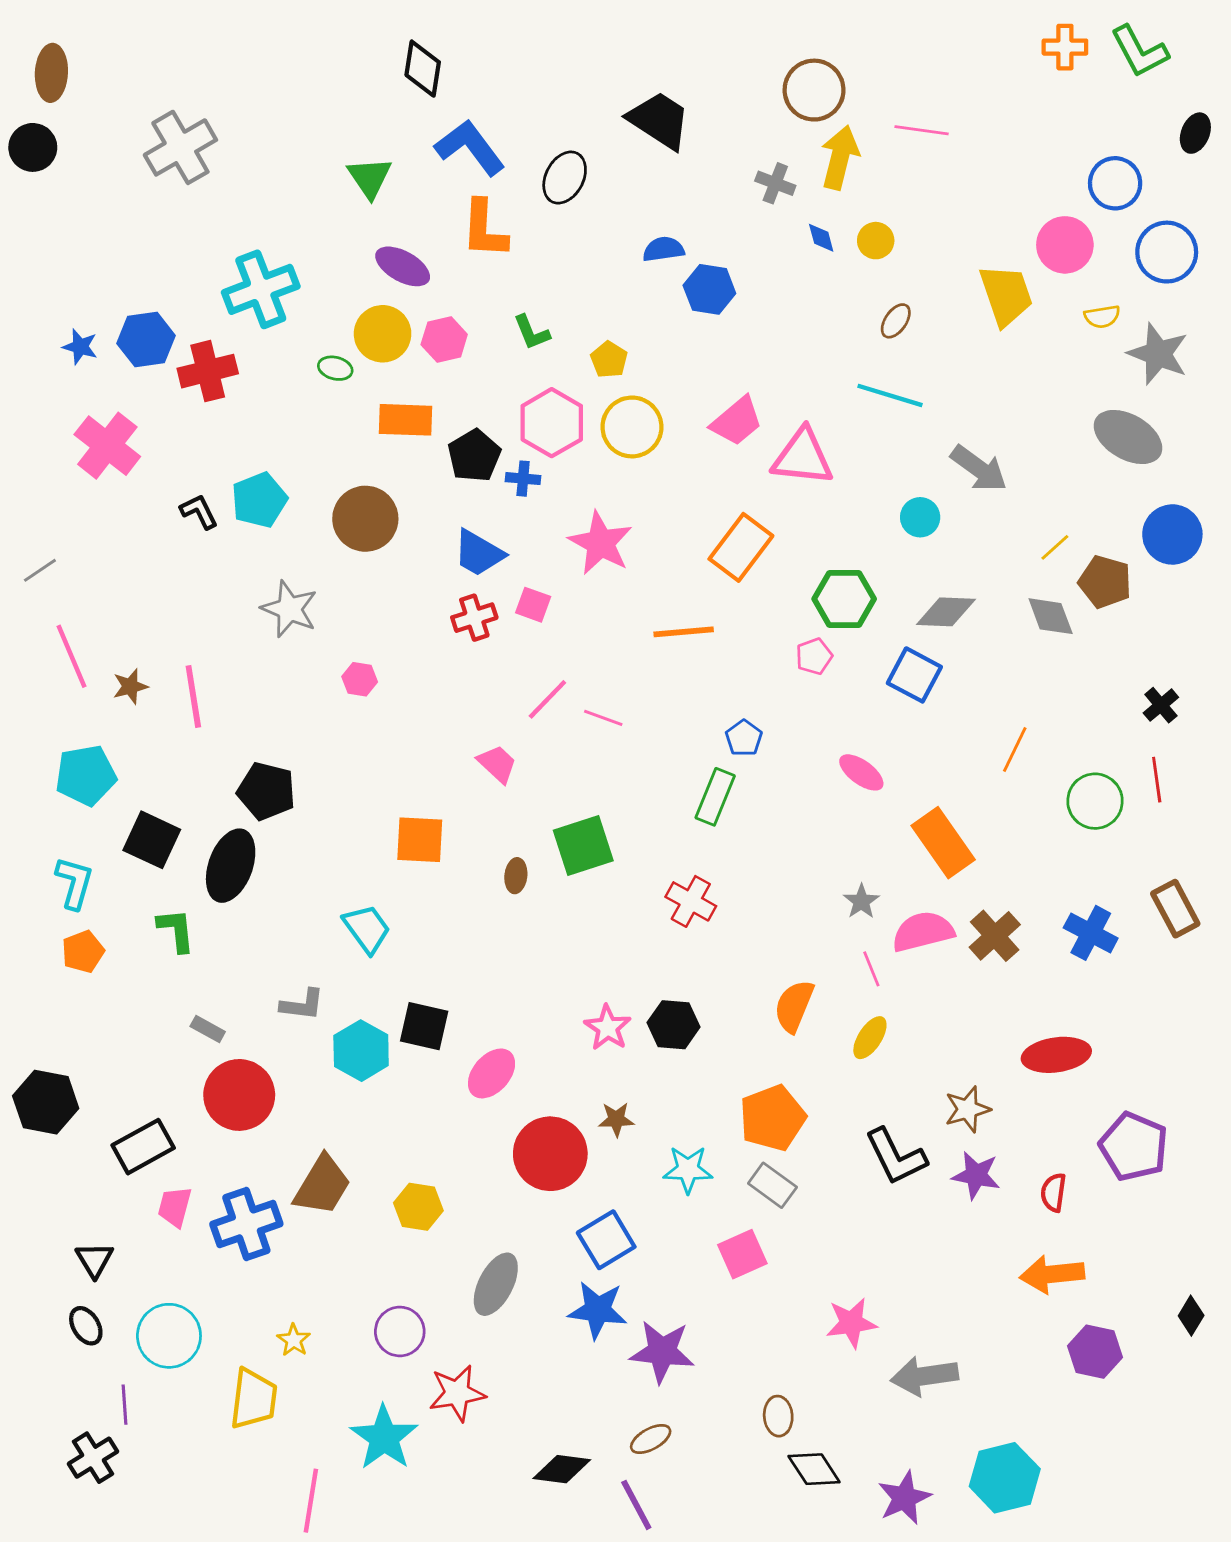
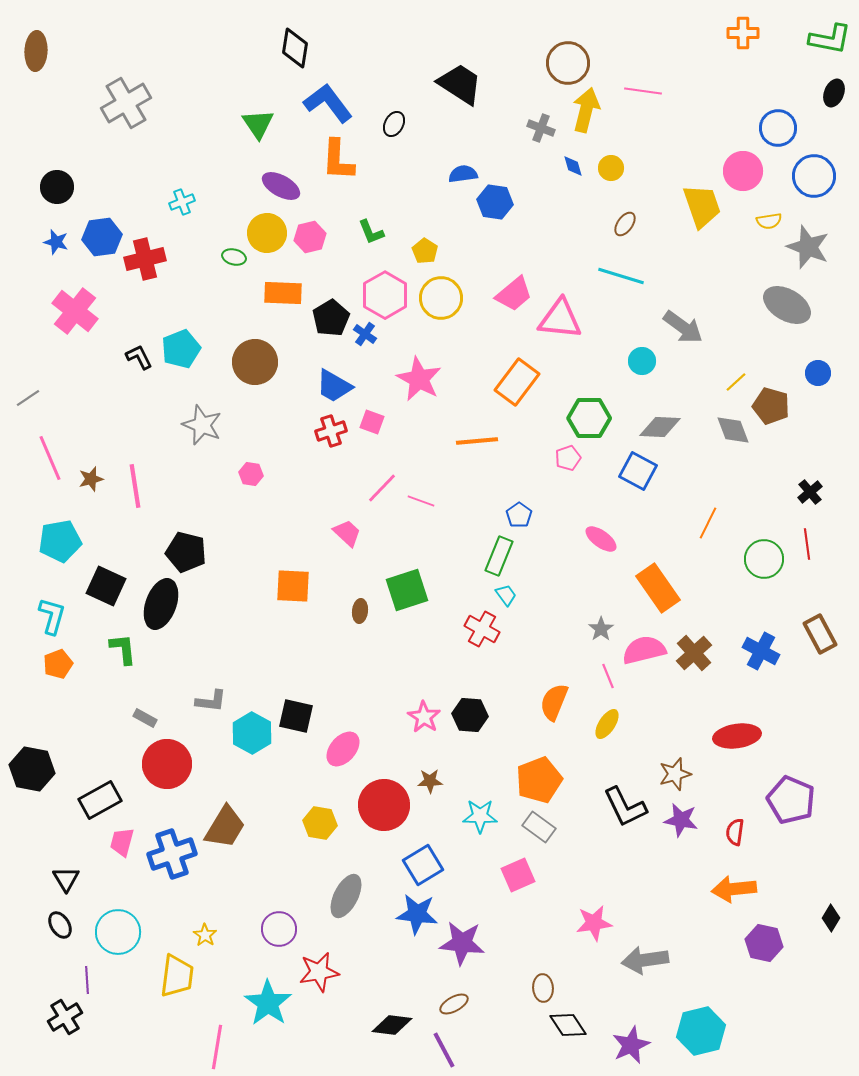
green L-shape: (1139, 51) -> (830, 39), moved, turned -51
black circle: (33, 147) -> (57, 187), moved
black ellipse: (565, 178) -> (394, 124), size x0.7
cyan cross: (261, 289) -> (182, 202), size x0.5
blue cross: (523, 479) -> (365, 334), turned 30
blue circle: (1172, 534) -> (818, 373), size x0.6
cyan trapezoid: (367, 929) -> (506, 595), moved, size x0.6
yellow hexagon: (418, 1207) -> (320, 823), moved

